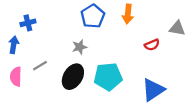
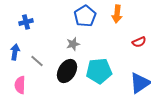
blue arrow: (14, 45) -> (15, 52), moved
gray line: (40, 66) -> (37, 61), turned 72
pink semicircle: (16, 77) -> (20, 85), moved

